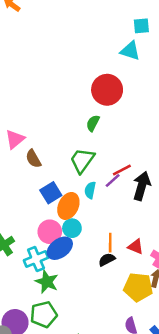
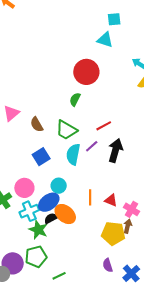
brown semicircle: (33, 159) -> (37, 124), moved
green trapezoid: (82, 160) -> (66, 130), turned -95
red line: (122, 170) -> (104, 126), moved
cyan semicircle: (90, 190) -> (73, 154), size x1.5
orange ellipse: (68, 206) -> (65, 214), moved, turned -75
pink circle: (50, 232) -> (24, 188), moved
black semicircle: (107, 260) -> (51, 218), moved

